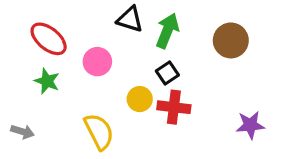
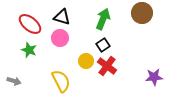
black triangle: (130, 19) -> (62, 17), moved
brown circle: (231, 40) -> (142, 13), moved
red cross: (174, 107) -> (107, 66), turned 30

